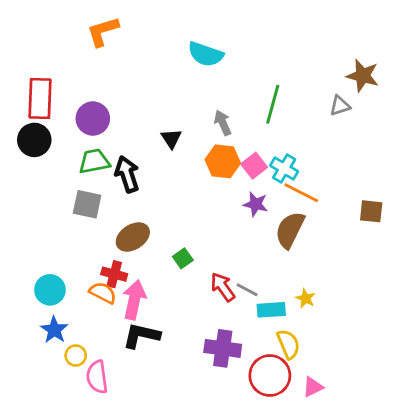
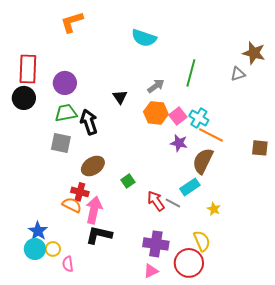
gray arrow: (223, 123) -> (156, 86), turned 78
cyan circle: (50, 290) -> (35, 249), moved
cyan rectangle: (271, 310) -> (190, 187), moved, turned -30
pink semicircle: (97, 377) -> (68, 264), size x0.7
pink triangle: (313, 387) -> (151, 271), moved

